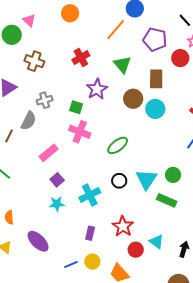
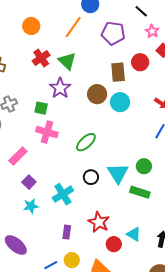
orange circle: (70, 13) -> (31, 26), moved
red circle: (180, 58) -> (140, 62), moved
green triangle: (122, 65) -> (67, 61), moved

